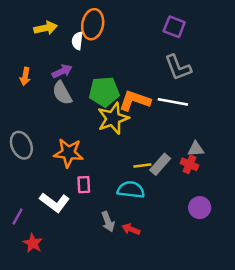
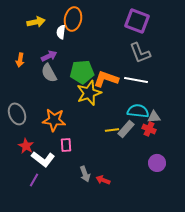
purple square: (174, 27) -> (137, 21), size x1.4
cyan semicircle: (131, 190) -> (138, 111), moved
purple line: (18, 216) -> (34, 180), moved
red star: (33, 243) -> (26, 146), moved

